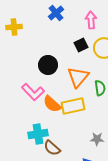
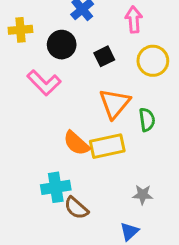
black square: (81, 45) -> (104, 56), moved
black circle: (48, 65) -> (62, 45), moved
pink L-shape: (33, 92) -> (44, 83), moved

